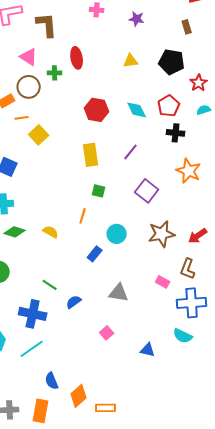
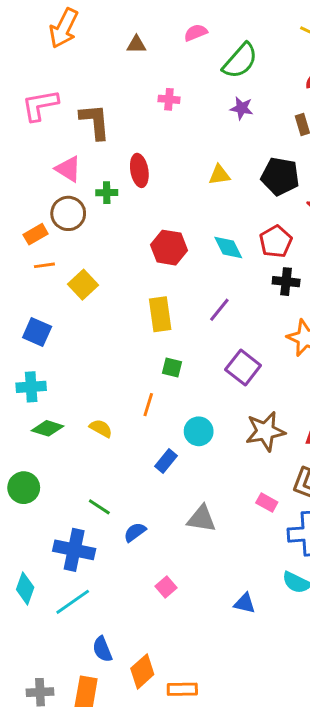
purple star: (137, 19) -> (242, 108), moved
orange line: (22, 118) -> (44, 265), moved
pink square: (107, 333) -> (166, 587), moved

